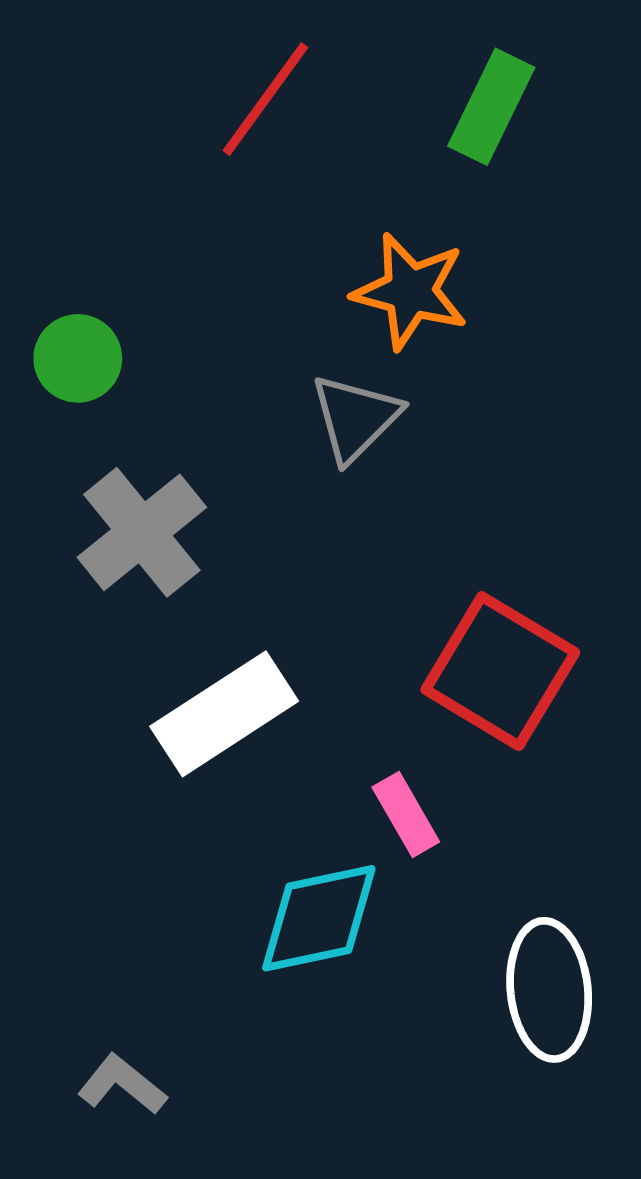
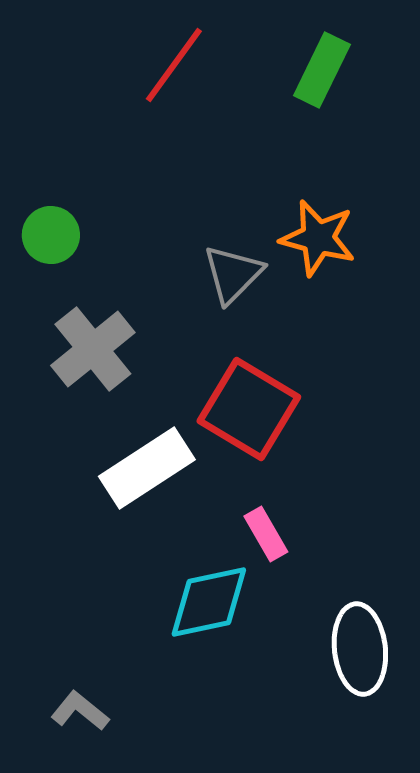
orange star: (410, 291) -> (318, 238), moved
red square: (500, 671) -> (249, 409), moved

